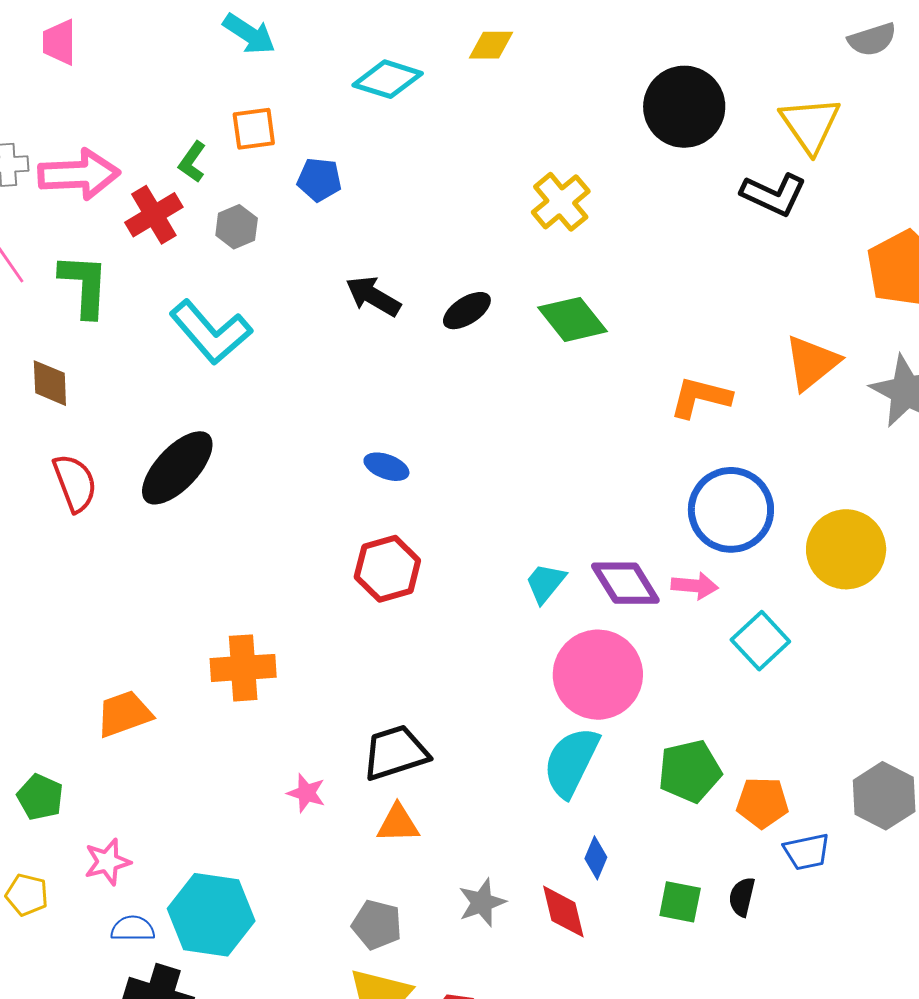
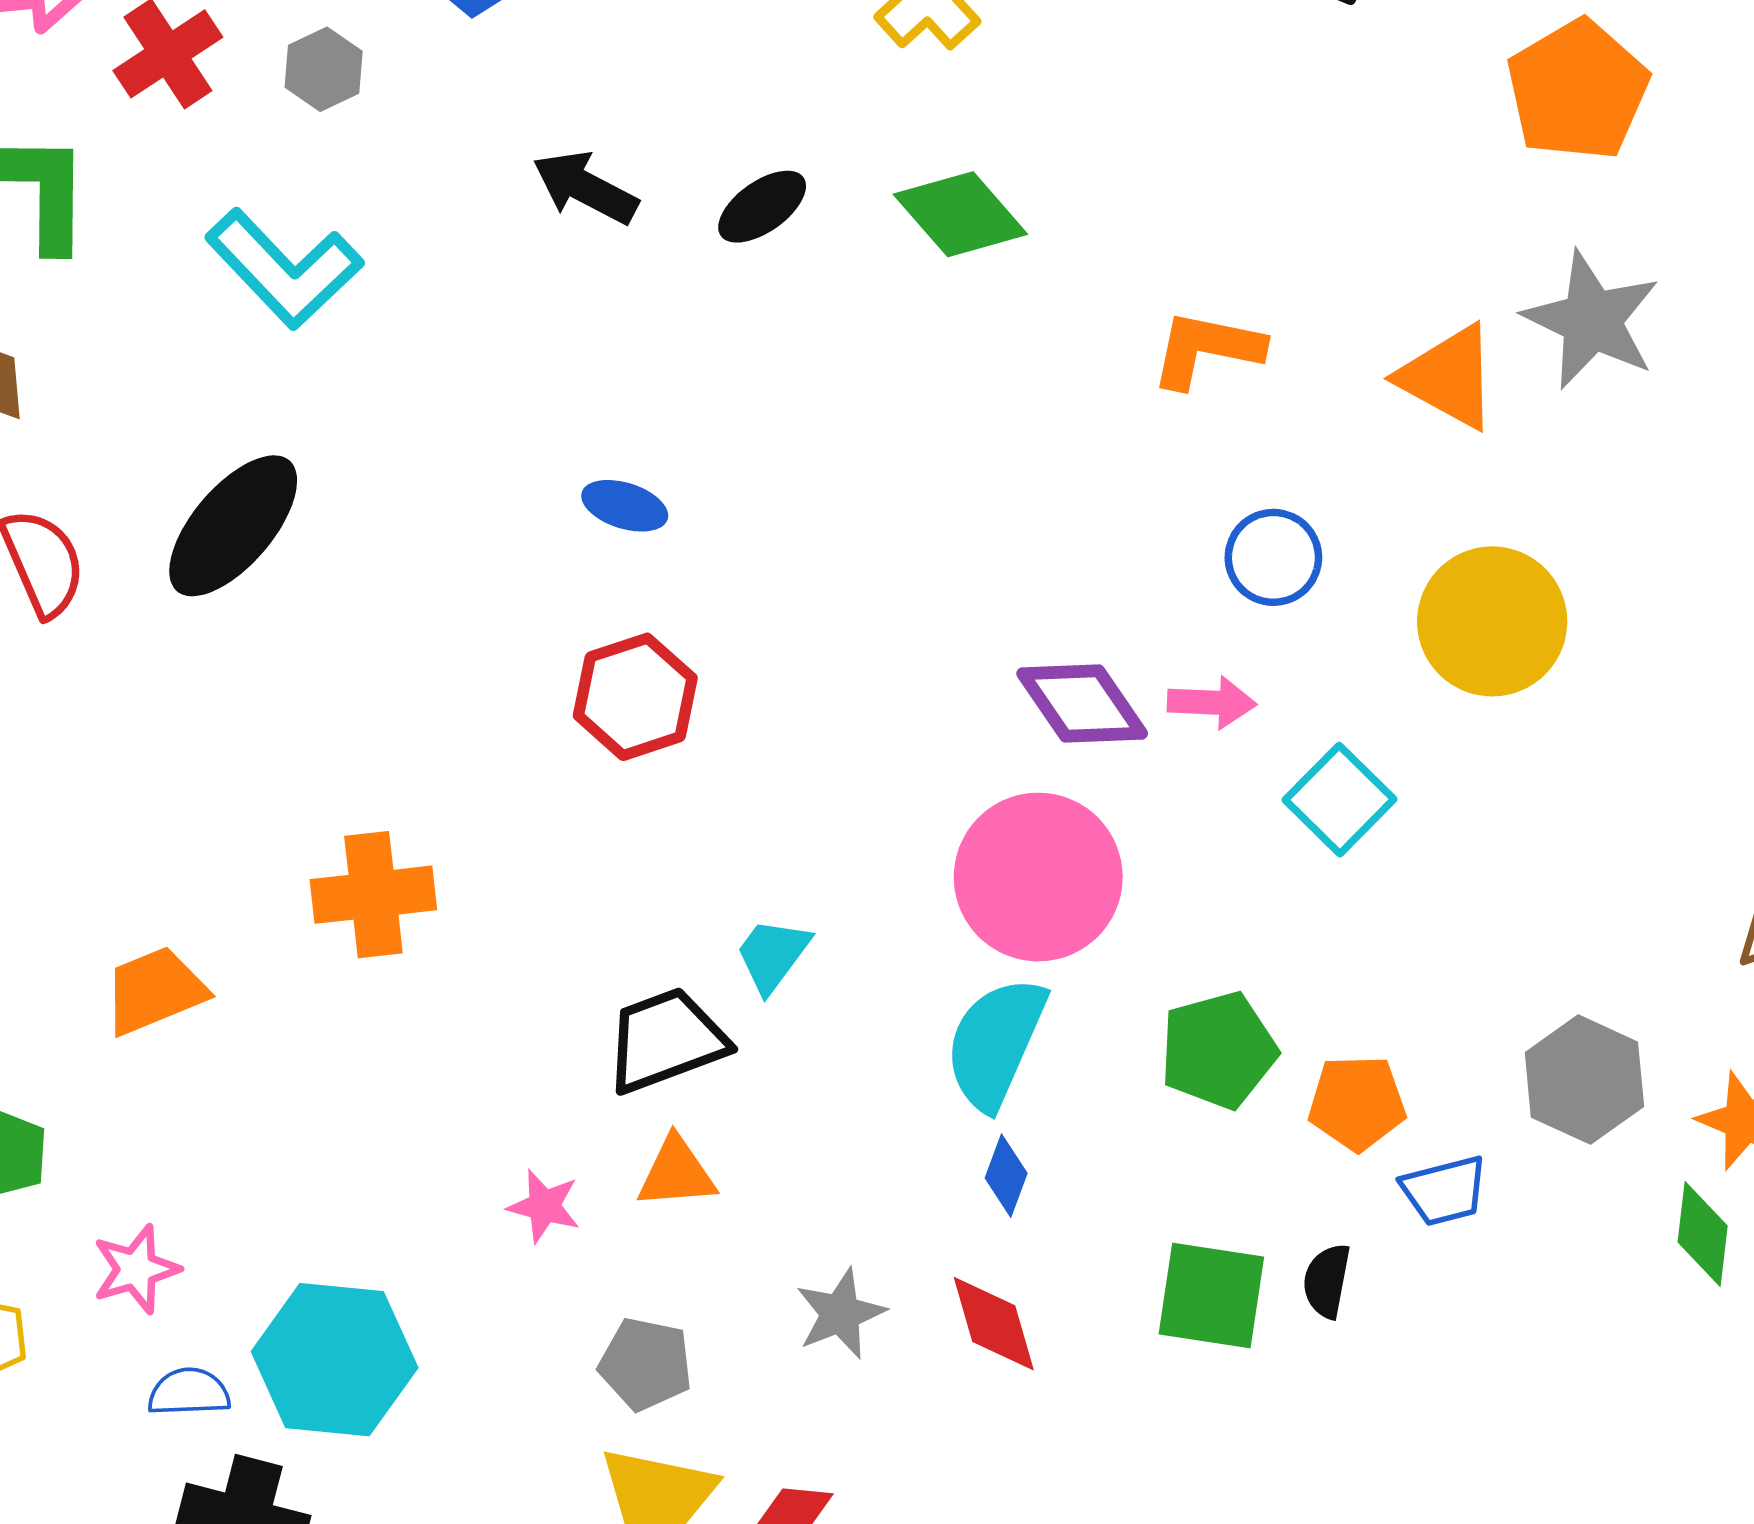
orange triangle: (812, 363) -> (1448, 377), moved, turned -50
blue circle: (731, 510) -> (1273, 557), size x0.6
cyan trapezoid: (545, 583) -> (773, 955), moved
pink star: (306, 793) -> (544, 1206), moved
blue diamond: (596, 858) -> (1006, 1176), moved
green square: (680, 902) -> (1211, 1296), size x1.4

